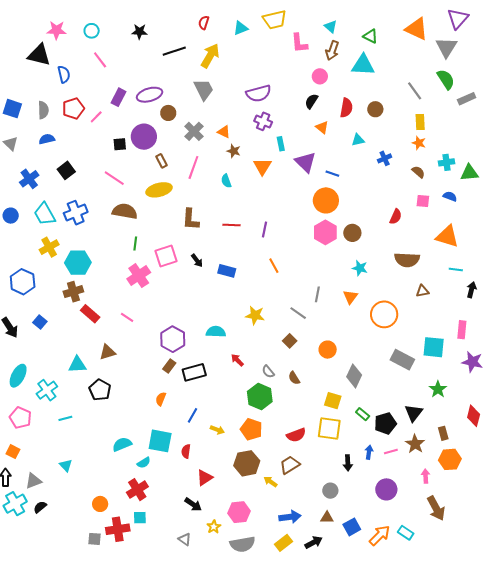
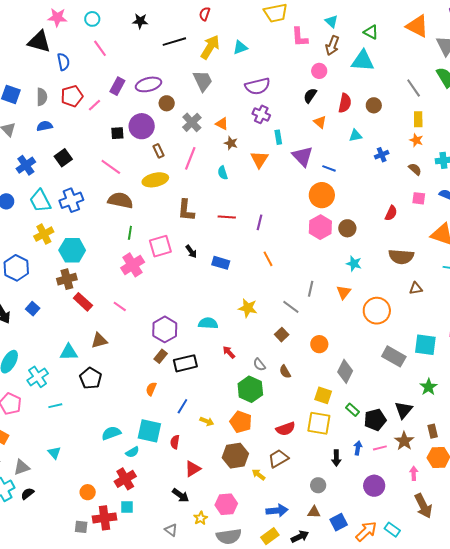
cyan triangle: (241, 28) -> (240, 47), moved

